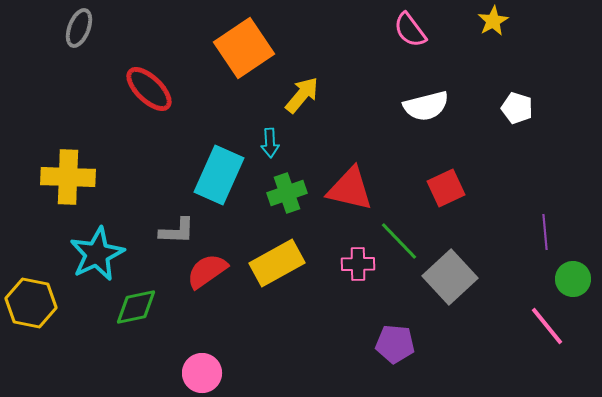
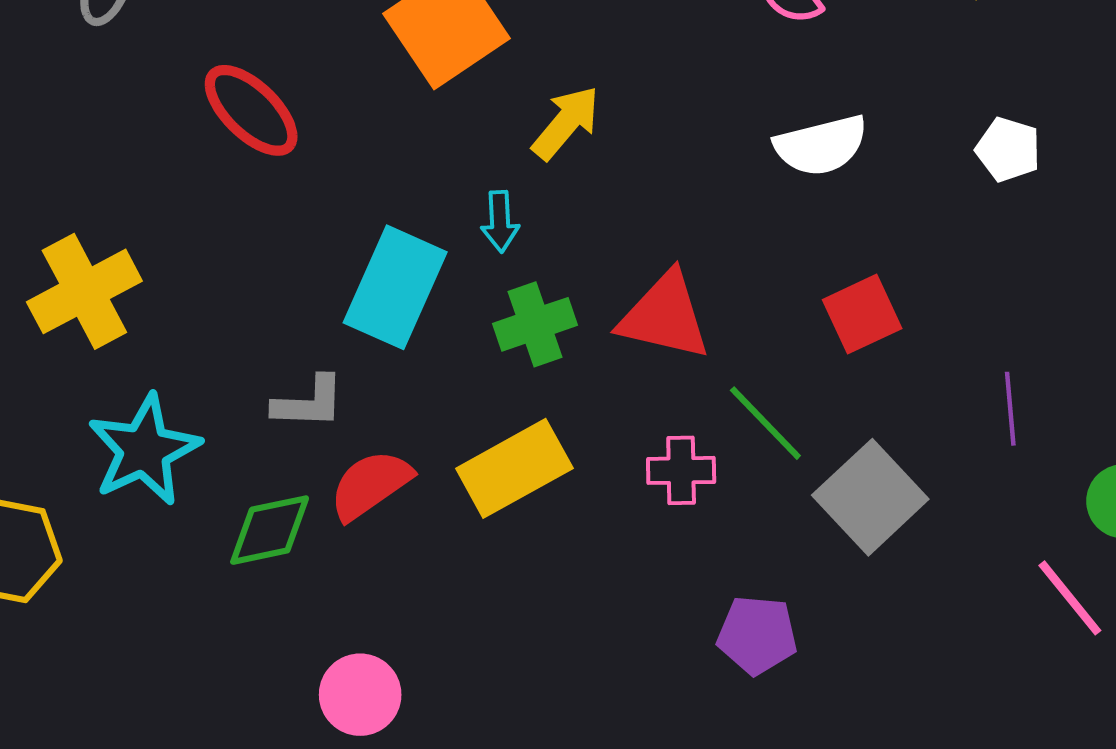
yellow cross: (68, 177) -> (84, 291), turned -30
purple line: (545, 232) -> (1010, 409), moved
green diamond: (136, 307) -> (270, 530), moved

